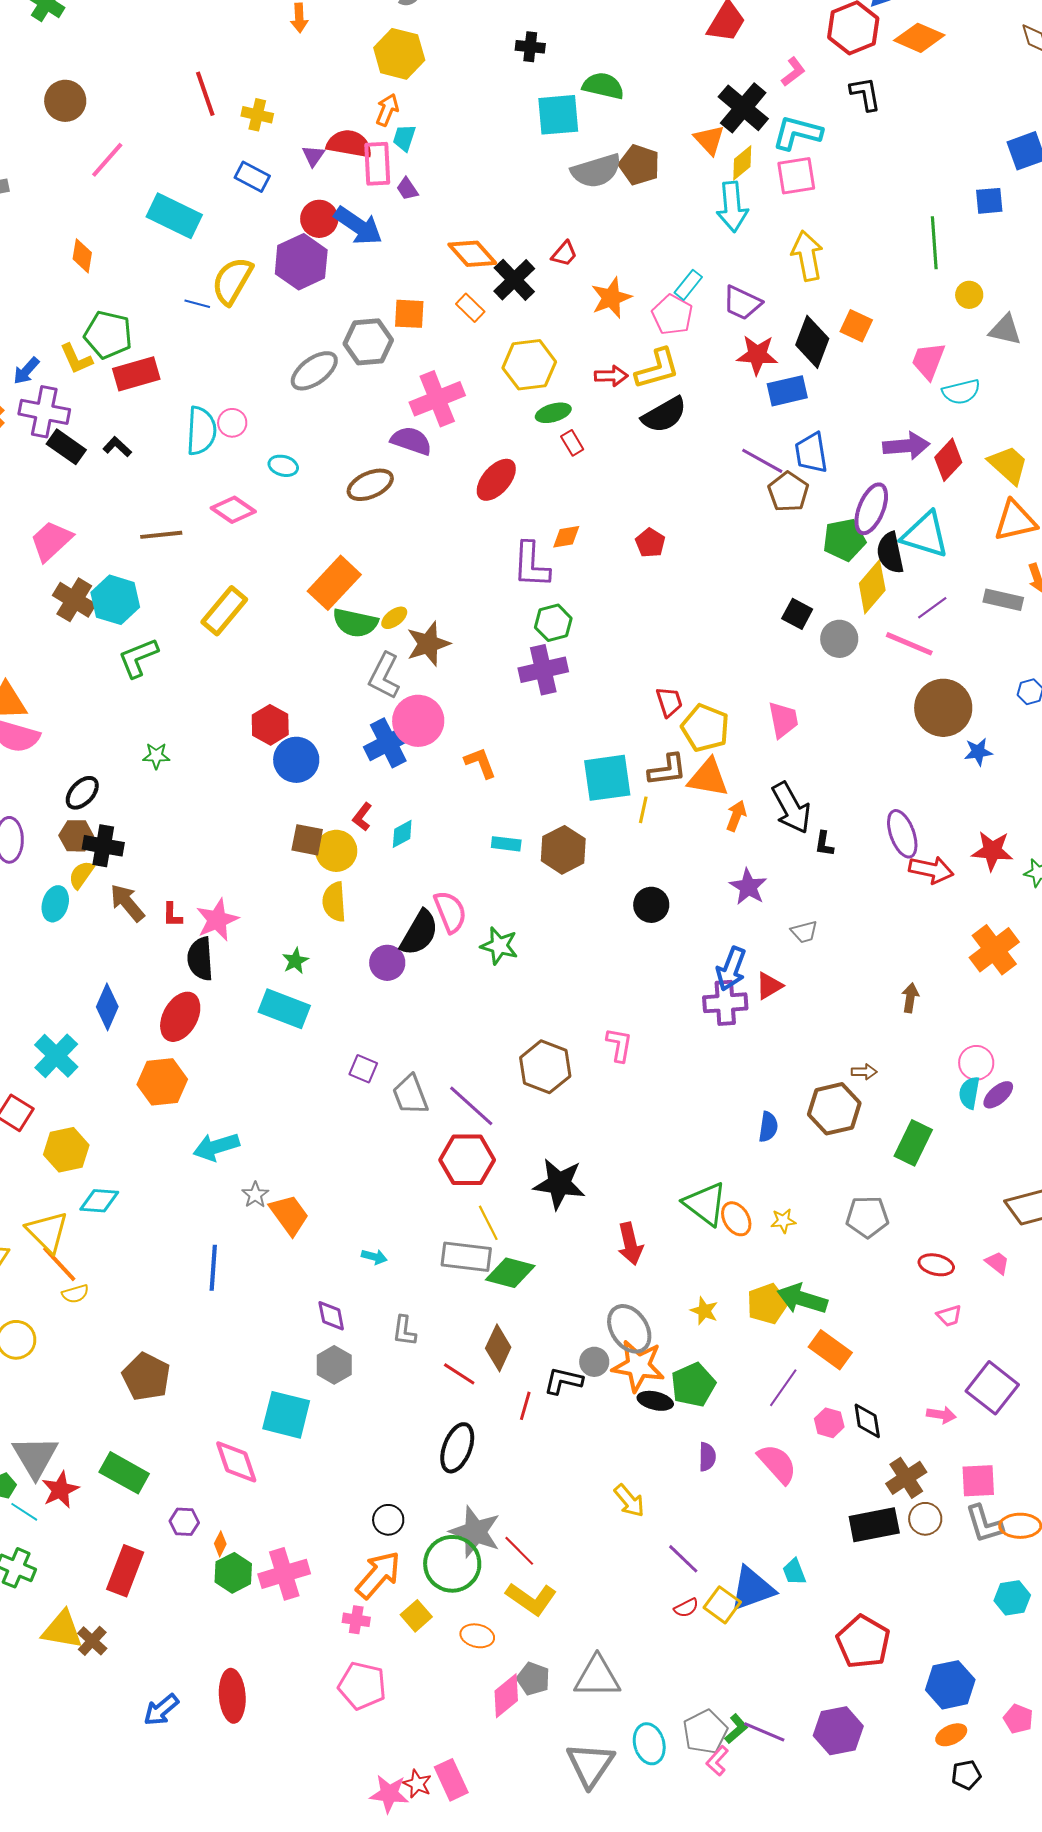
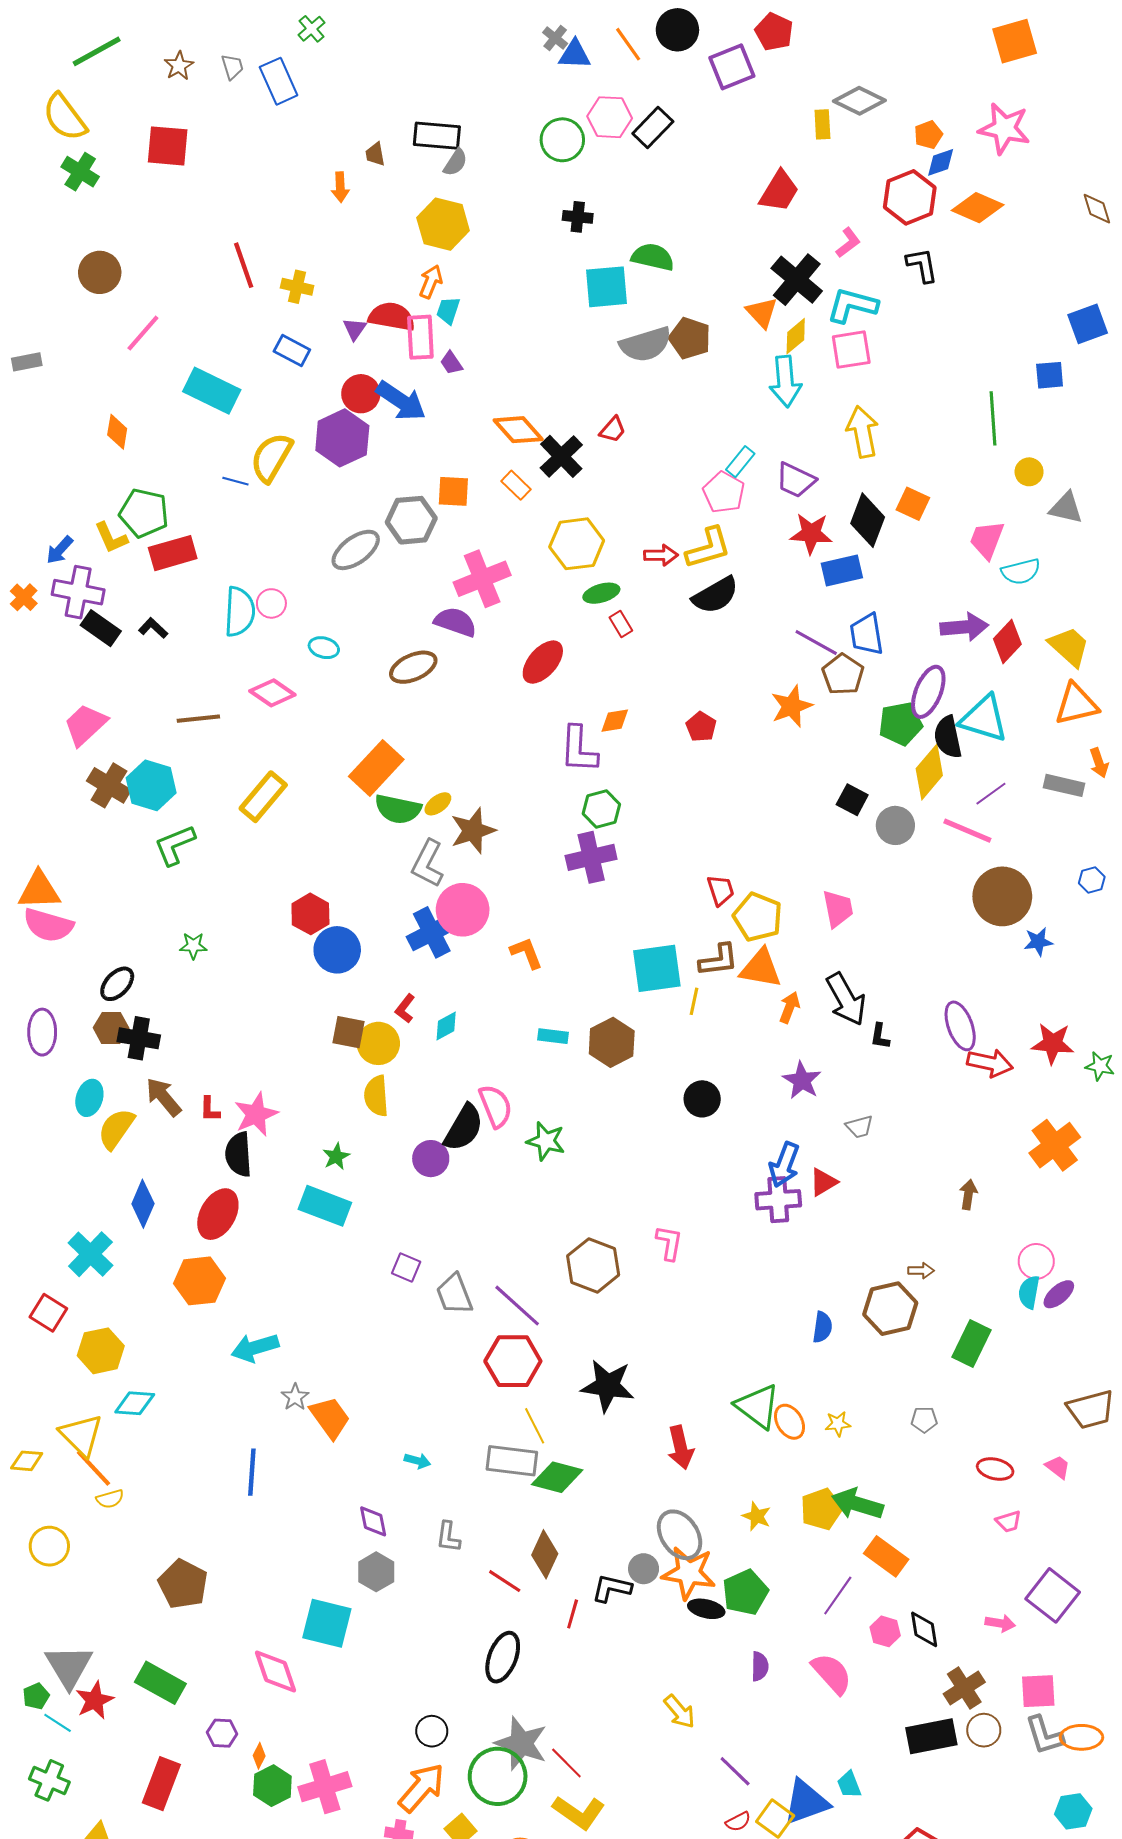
orange star: (611, 298) -> (792, 706), moved
yellow semicircle: (81, 875) -> (116, 1129), moved, size x1.4
gray pentagon: (867, 1217) -> (924, 1420), size x0.6

